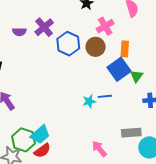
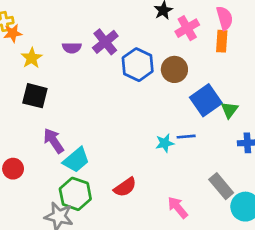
pink cross: (105, 26) -> (187, 28), moved
orange rectangle: (125, 49) -> (222, 41), moved
gray rectangle: (131, 133) -> (221, 186), turned 54
cyan trapezoid: (40, 135) -> (76, 160), moved
red semicircle: (42, 151) -> (125, 187), moved

